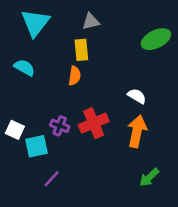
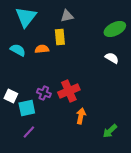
orange semicircle: (75, 76) -> (42, 49), moved, turned -104
white semicircle: (137, 96) -> (112, 58), moved
orange arrow: (137, 131) -> (81, 116), moved, size x0.7
purple line: (52, 179) -> (29, 132), moved

